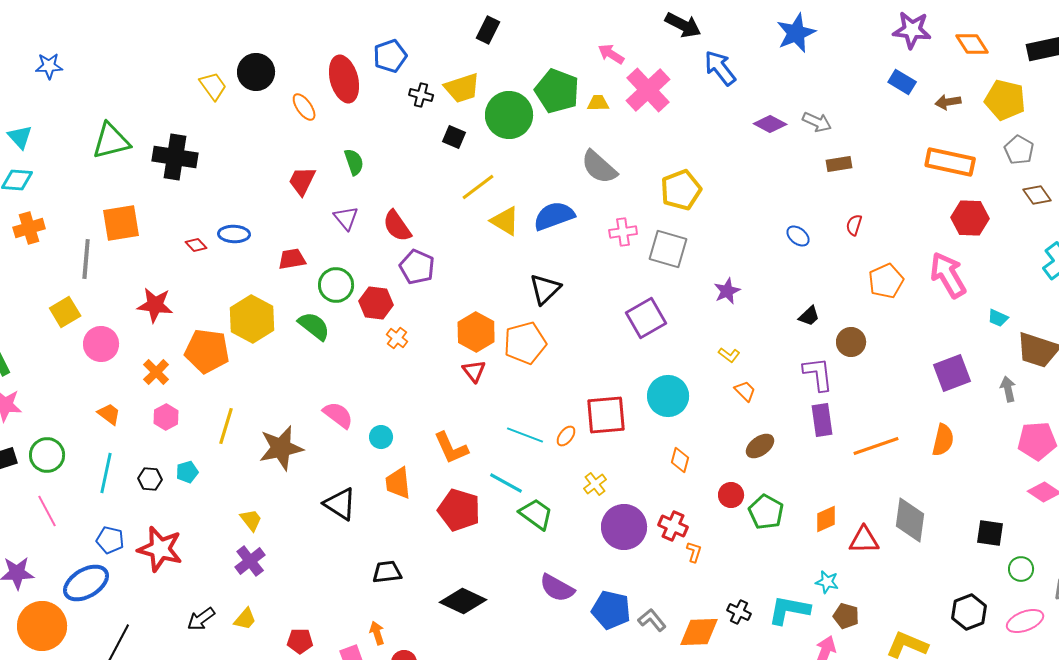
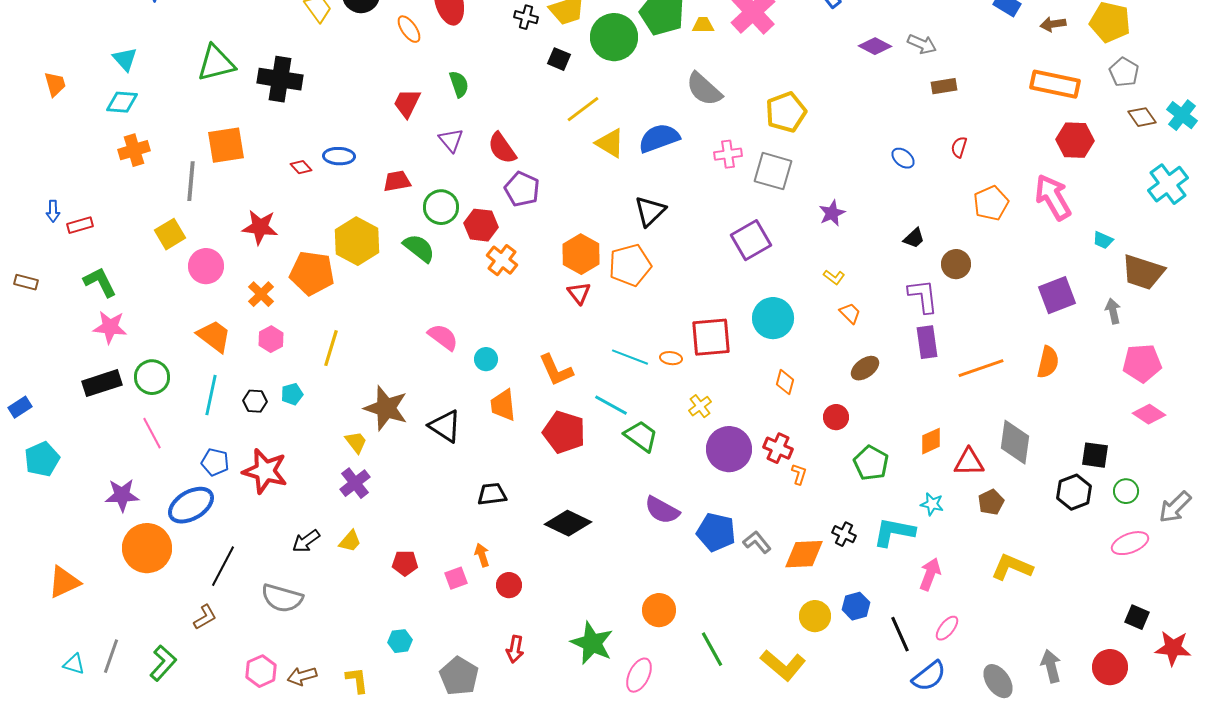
orange cross: (397, 338) -> (502, 260), size x1.4
orange trapezoid: (109, 414) -> (214, 336), size x1.5
orange ellipse: (566, 436) -> (671, 358), turned 60
brown star: (281, 448) -> (386, 408), moved, turned 30
green pentagon: (766, 512) -> (871, 463), moved
black hexagon: (969, 612) -> (1074, 492), moved
brown pentagon: (846, 616) -> (991, 502), moved, turned 30

